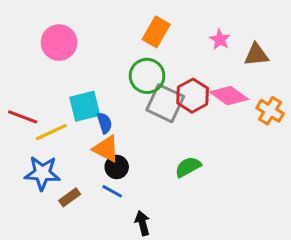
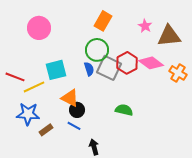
brown triangle: (256, 55) -> (169, 36), size x1.4
blue semicircle: (105, 123) -> (89, 69), moved
green semicircle: (188, 167) -> (124, 110), turned 42

